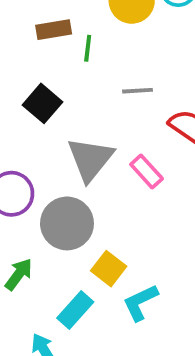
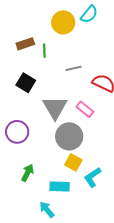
gray circle: (67, 223) -> (69, 136), moved
cyan rectangle: (75, 310) -> (60, 186), turned 60

